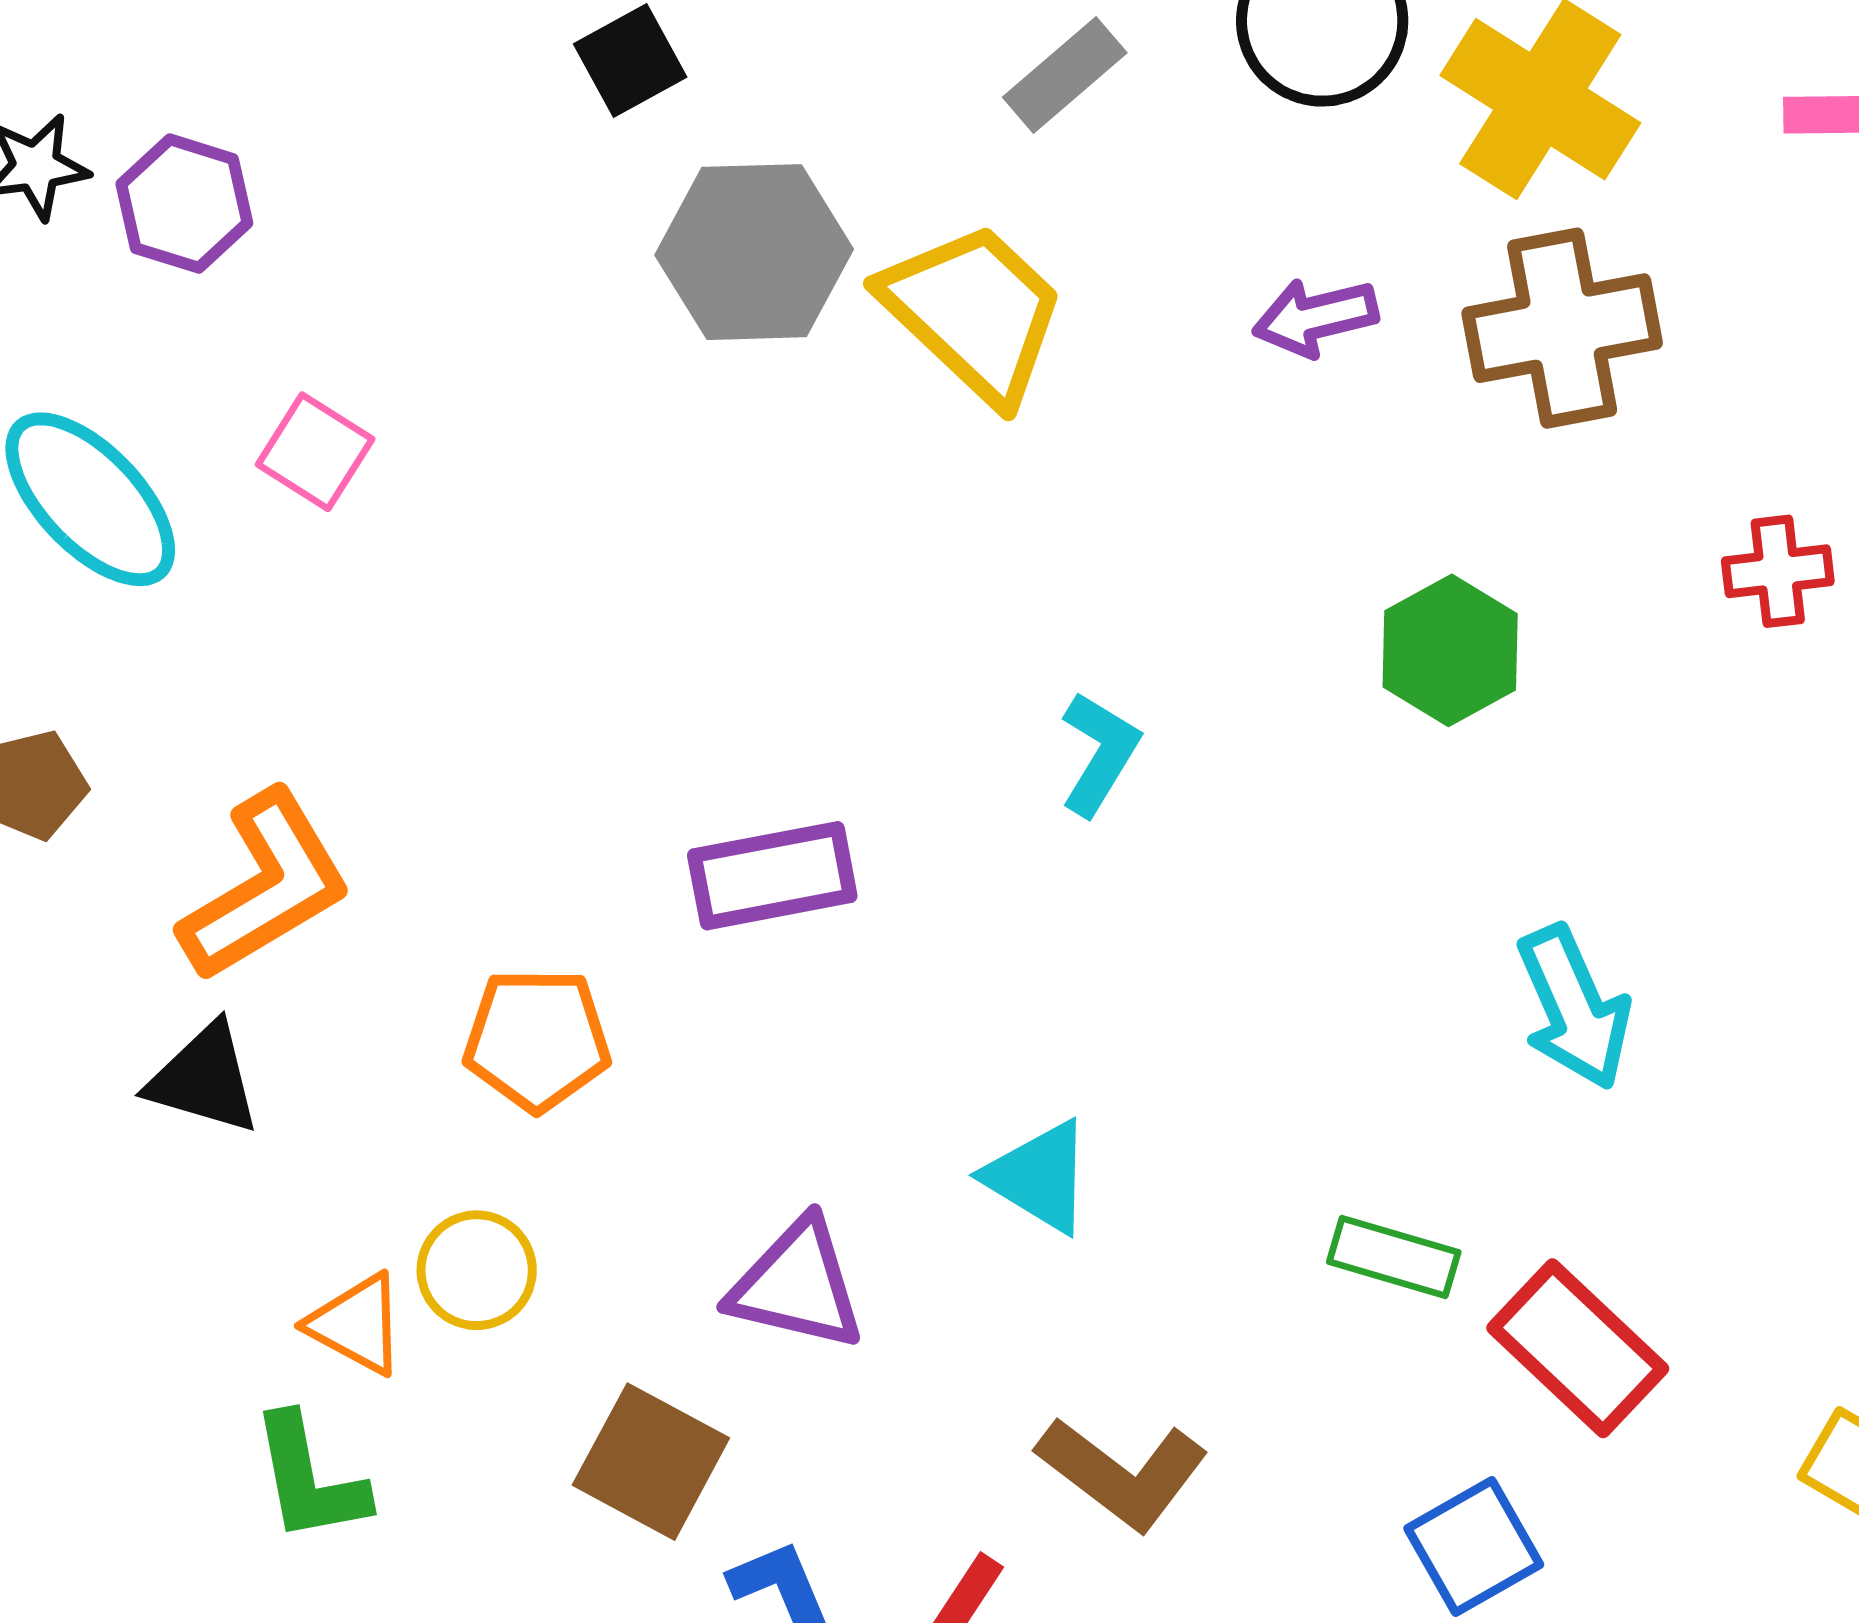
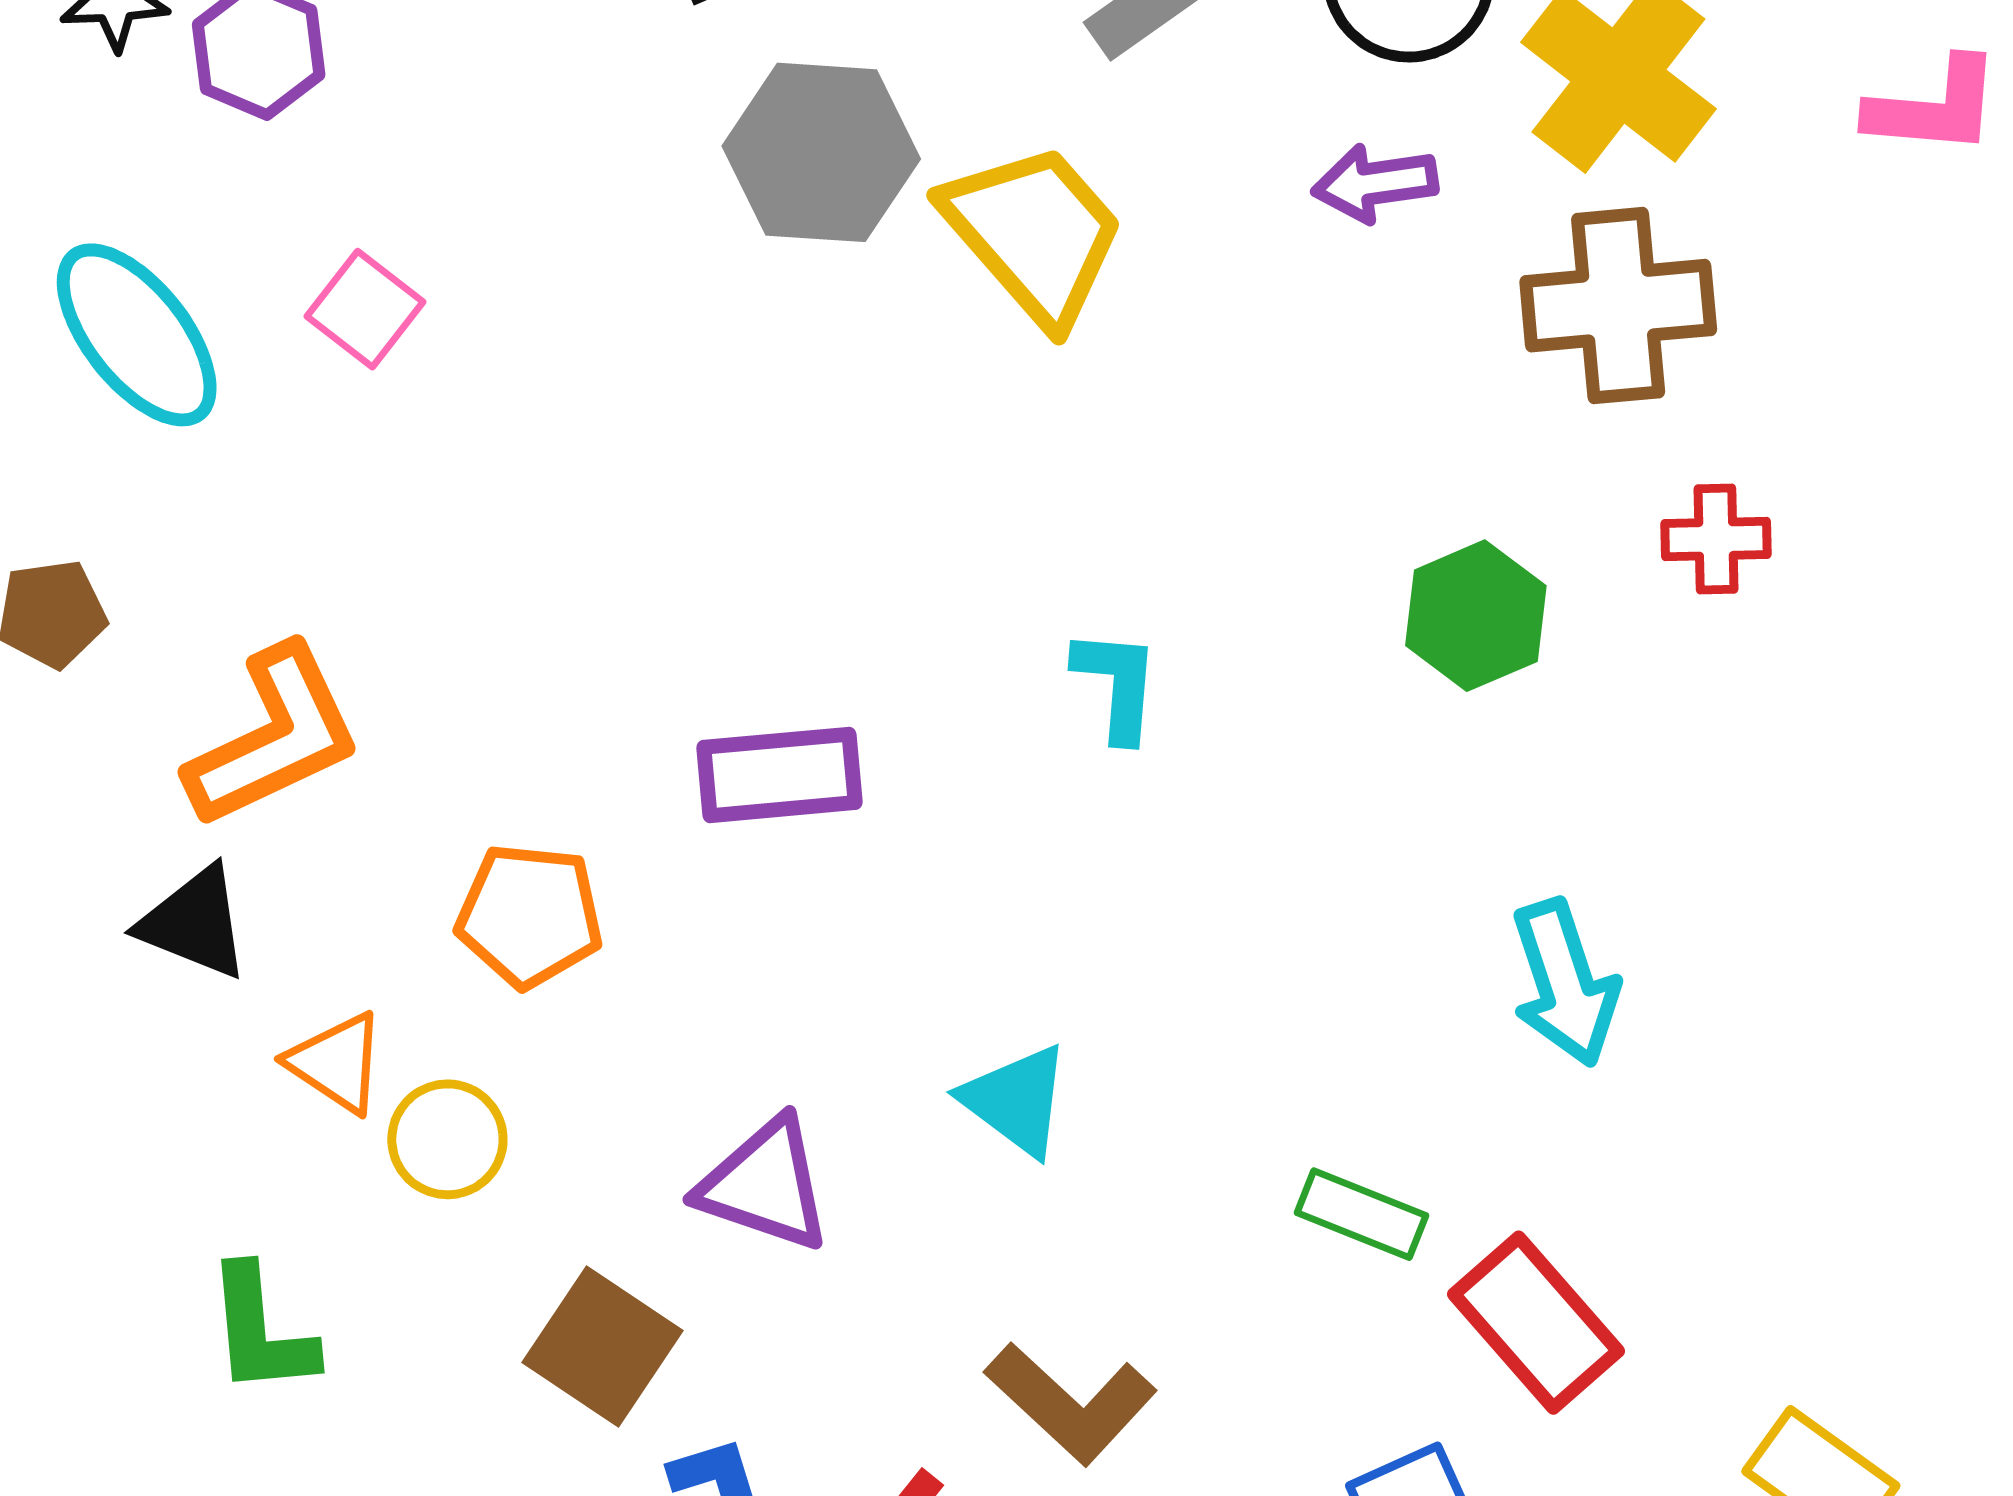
purple arrow: (1315, 317) -> (1375, 183), moved
red cross: (1778, 571) -> (1716, 539), moved
cyan L-shape: (1099, 753) -> (1117, 685), turned -32
orange triangle: (357, 1324) -> (337, 1063), moved

